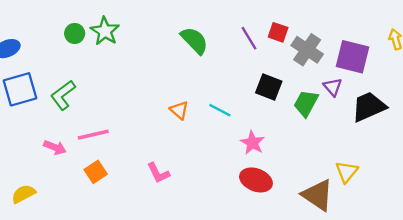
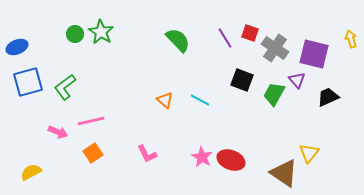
black trapezoid: (369, 107) -> (328, 97), size x0.7
pink star: (252, 143) -> (202, 157), moved

